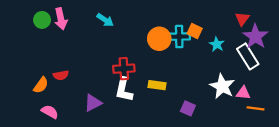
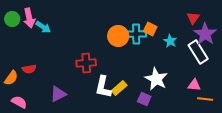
cyan arrow: (105, 20) -> (43, 27), moved
yellow rectangle: (157, 85) -> (119, 88), moved, turned -49
white star: (222, 86) -> (156, 79), moved
white L-shape: (124, 90) -> (103, 87), moved

